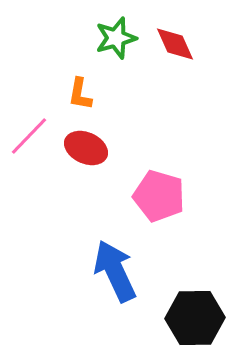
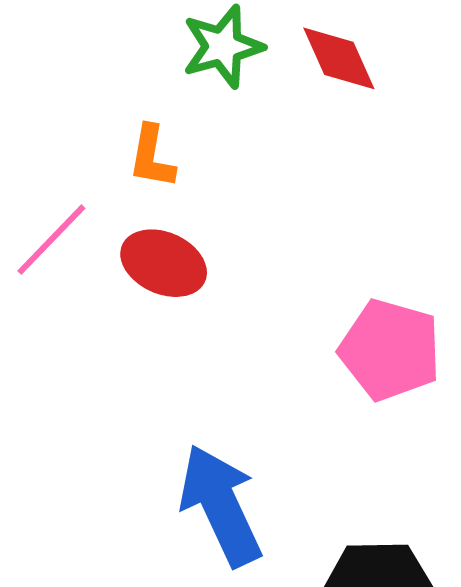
pink pentagon: (159, 196) -> (390, 350), moved

